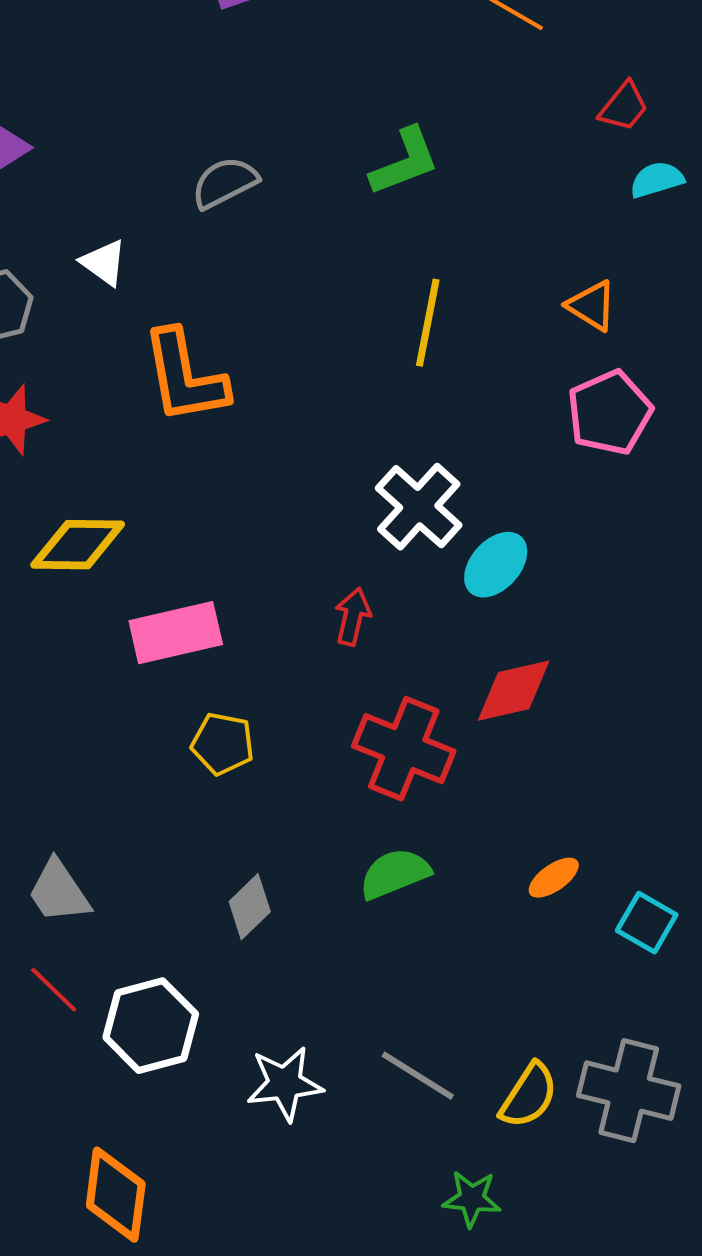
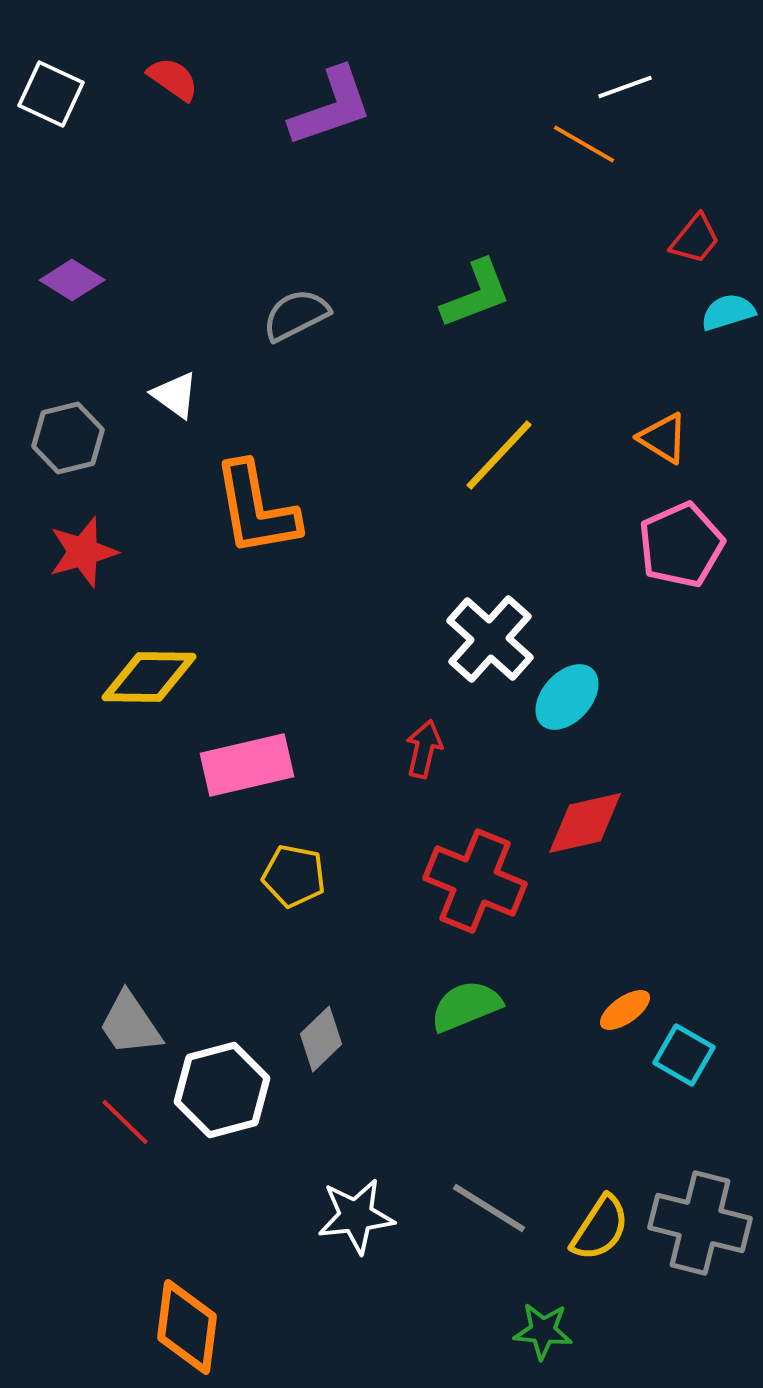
yellow line: (428, 323) -> (499, 455), turned 32
cyan square: (647, 923) -> (684, 1055), moved
white hexagon: (151, 1026) -> (222, 1090), moved

